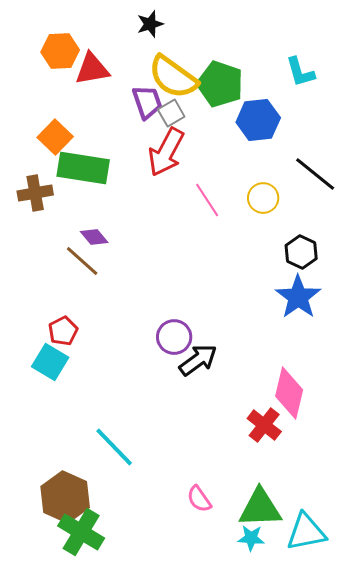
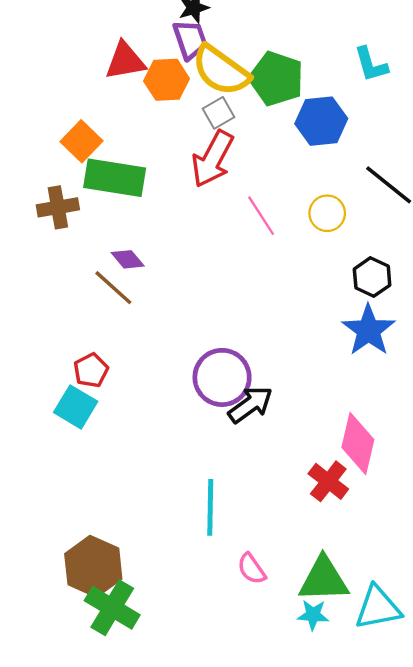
orange hexagon: (60, 51) -> (167, 80), moved
purple trapezoid: (147, 102) -> (190, 40), moved
purple circle: (174, 337) -> (222, 377), size x1.4
cyan line: (114, 447) -> (210, 507), moved, turned 45

